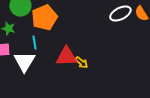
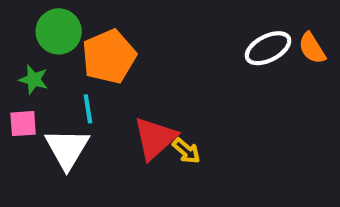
red triangle: (66, 57) -> (155, 138), turned -40

